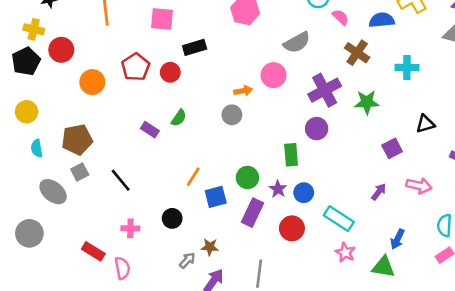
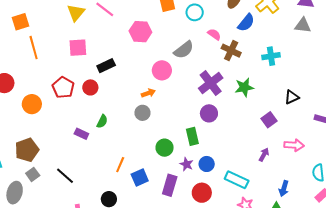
pink semicircle: (340, 17) -> (214, 34), moved
blue semicircle: (382, 20) -> (246, 23), turned 144
pink circle: (274, 75) -> (162, 70), moved
green circle: (247, 177) -> (165, 148), moved
gray ellipse: (53, 192) -> (15, 193), turned 75

